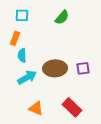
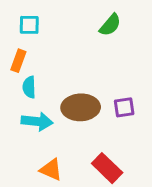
green semicircle: (62, 17) -> (110, 25), moved
cyan arrow: (27, 77) -> (37, 121), turned 36

